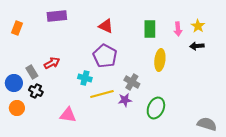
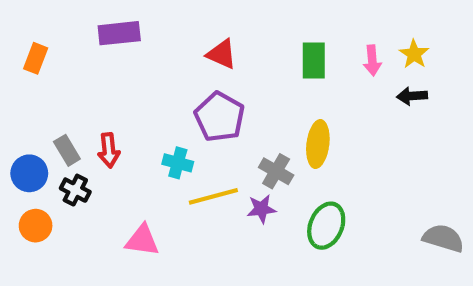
yellow ellipse: (160, 60) -> (318, 144), moved
red arrow: (52, 63) -> (109, 150), moved, turned 112
gray semicircle: (207, 124) -> (443, 238), moved

